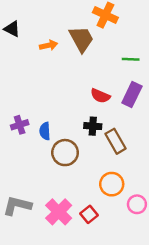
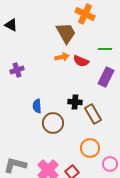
orange arrow: (49, 45) -> (62, 57), moved
red semicircle: (100, 96) -> (81, 61), moved
purple cross: (20, 125) -> (17, 70), moved

